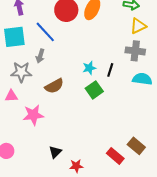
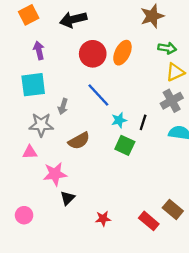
blue line: (45, 32) -> (98, 95), moved
gray cross: (135, 51) -> (172, 101), turned -36
green square: (94, 90) -> (125, 145), turned -30
black triangle: (55, 152) -> (68, 198), moved
red star: (76, 166) -> (103, 219), moved

